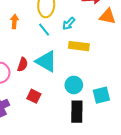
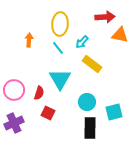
yellow rectangle: (79, 46) -> (92, 64), turned 30
cyan triangle: (46, 61) -> (60, 79), turned 30
red semicircle: (23, 64) -> (39, 93), moved

